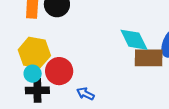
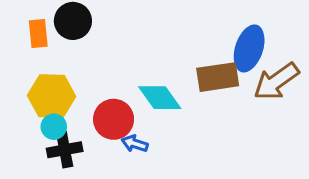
cyan diamond: (134, 40) -> (160, 98), moved
red circle: (59, 71) -> (114, 119), moved

